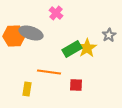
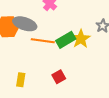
orange line: (49, 72) -> (43, 41), moved
red square: (76, 85) -> (59, 77), moved, turned -32

